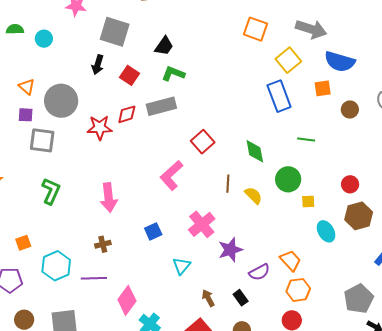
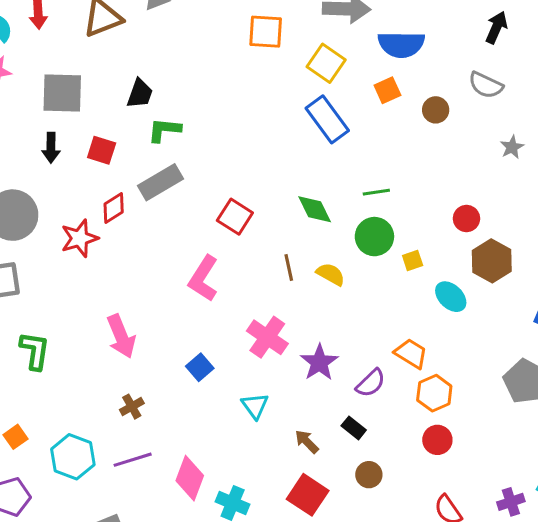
green line: (306, 139) -> (376, 192), moved

